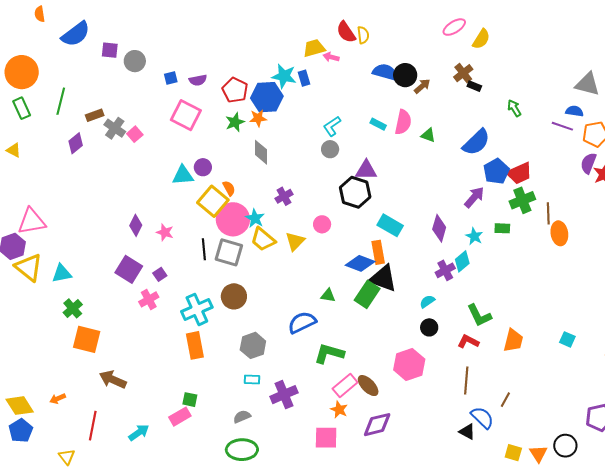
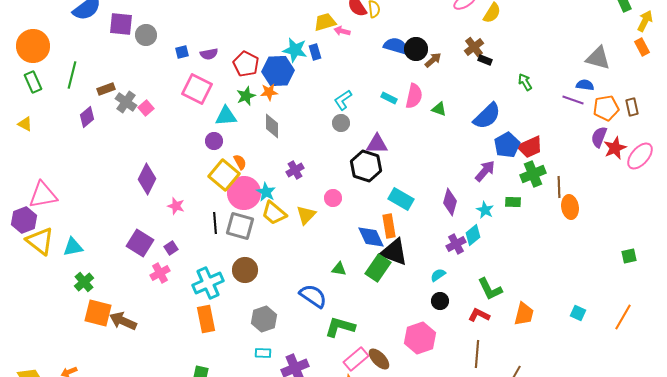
purple square: (110, 50) -> (121, 24), size x1.4
cyan triangle: (183, 175) -> (226, 116), moved
purple diamond: (136, 225) -> (147, 179), moved, size x1.4
blue diamond: (360, 263) -> (371, 237), turned 44
blue semicircle: (302, 322) -> (313, 296), turned 60
brown arrow: (113, 380) -> (123, 321), moved

